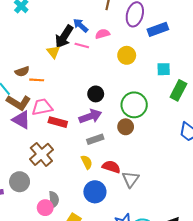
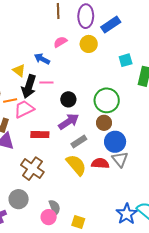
blue arrow: (81, 25) -> (42, 59), moved
black arrow: (64, 37) -> (29, 86), moved
pink line: (82, 46) -> (46, 83), moved
yellow circle: (127, 55) -> (89, 44), moved
pink trapezoid: (42, 107) -> (24, 109), moved
yellow semicircle: (87, 162) -> (76, 165), size x1.6
gray triangle: (131, 179) -> (120, 159), moved
blue circle: (95, 192) -> (115, 142), moved

